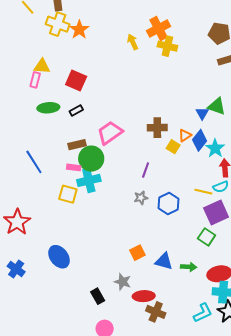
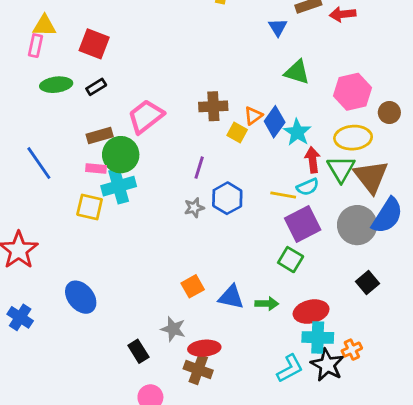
blue triangle: (202, 113) -> (278, 27), moved
blue hexagon: (169, 203) -> (227, 198), moved
brown cross: (156, 312) -> (198, 370), moved

